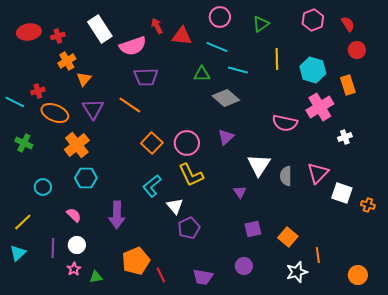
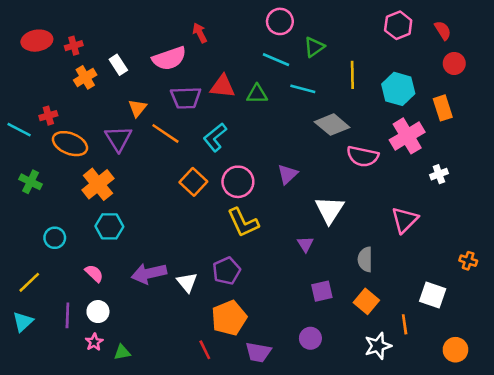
green triangle: (261, 24) -> (314, 47), moved
white rectangle: (100, 29) -> (118, 65), moved, size x0.6
red triangle: (182, 36) -> (223, 86), moved
orange triangle: (84, 79) -> (137, 108), moved
gray diamond: (226, 98) -> (332, 125), moved
gray semicircle: (286, 176) -> (365, 259), moved
cyan L-shape: (152, 186) -> (215, 137), moved
white square: (342, 193) -> (433, 295), moved
white triangle: (175, 206) -> (187, 282), moved
purple arrow: (117, 215) -> (149, 273), turned 76
purple pentagon: (189, 228) -> (226, 271), moved
orange pentagon: (136, 261) -> (229, 318), moved

